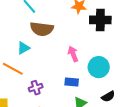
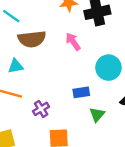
cyan triangle: (23, 48) -> (16, 66), turned 32
pink arrow: (73, 54) -> (73, 42), moved

